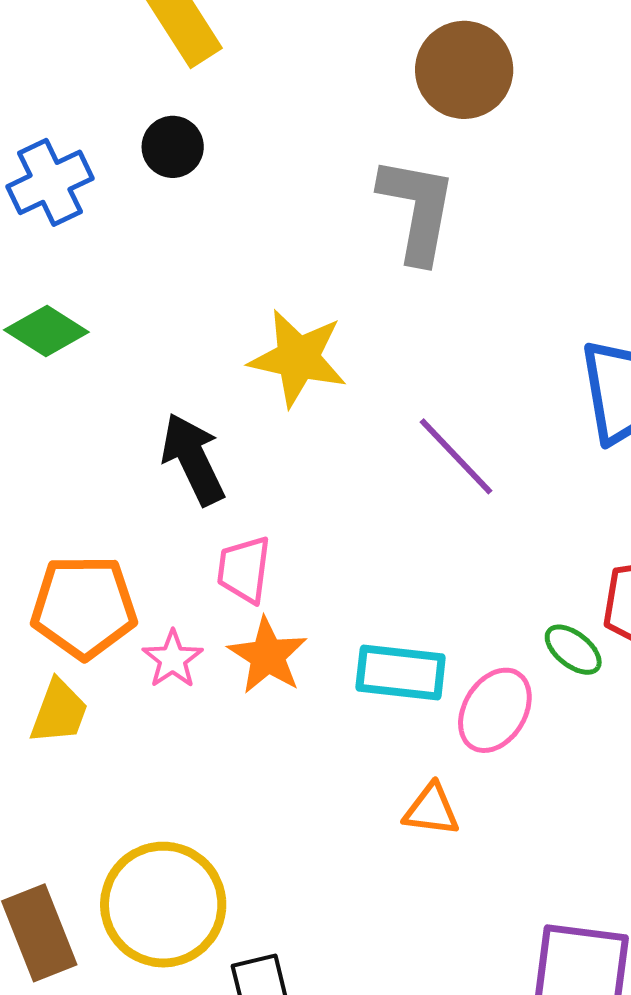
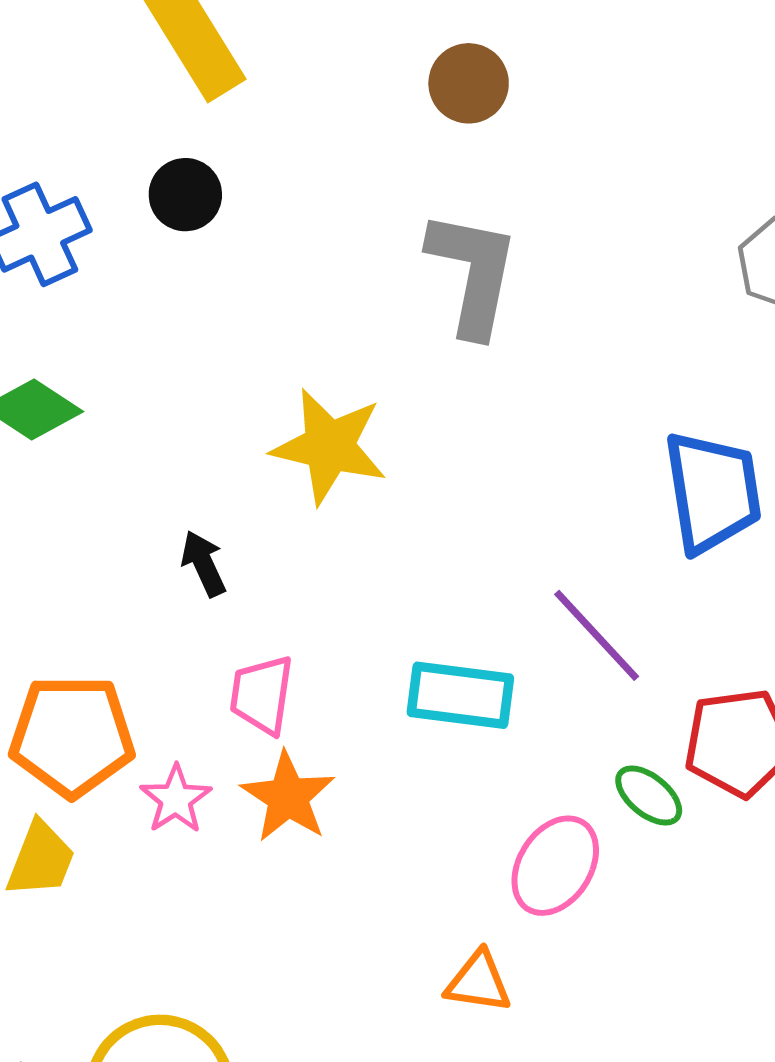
brown circle: (464, 70) -> (469, 83), moved, size x0.7
purple line: (456, 456) -> (597, 635), moved
black arrow: (193, 459) -> (204, 564), size x0.6
cyan rectangle: (401, 673) -> (460, 695), moved

